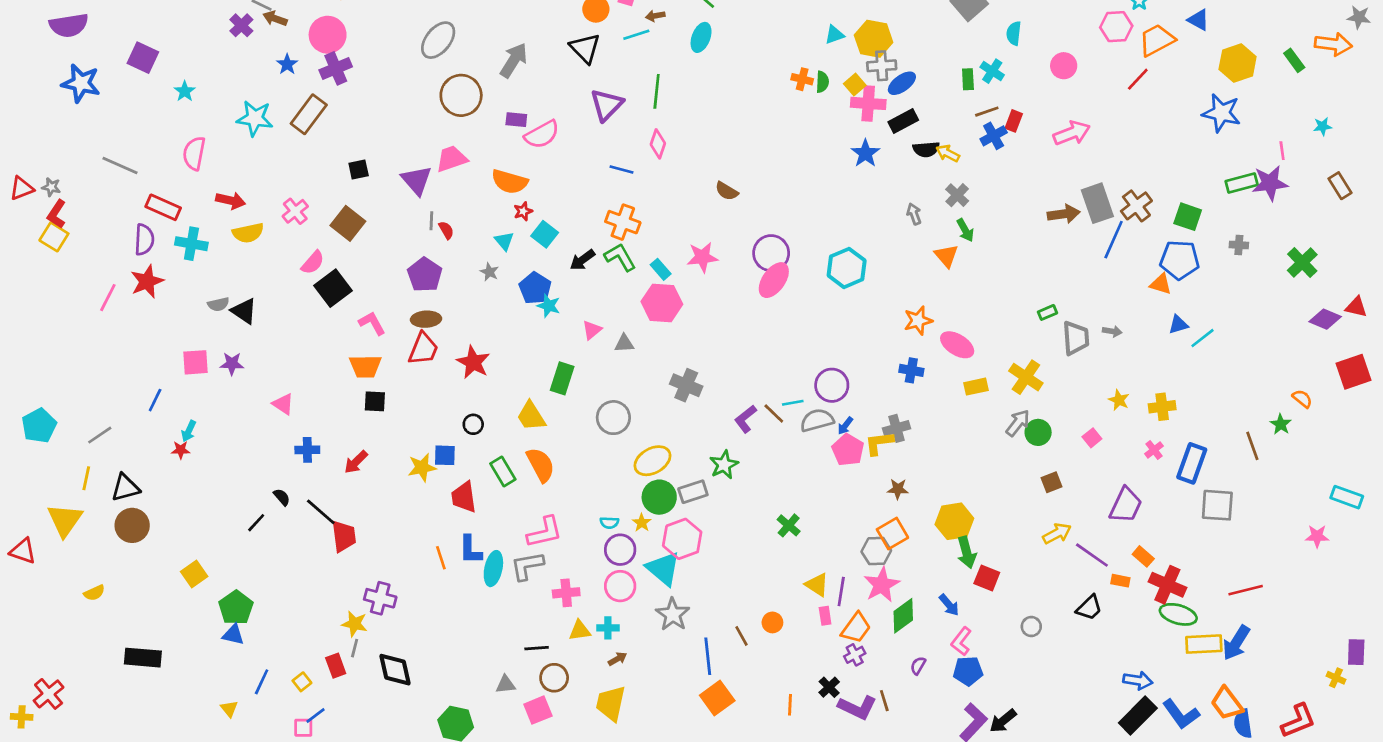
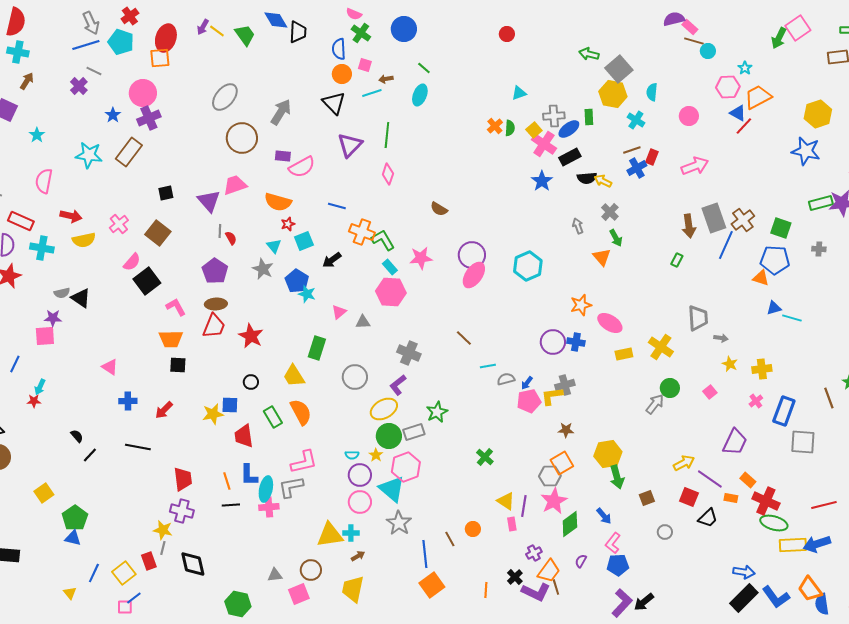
brown arrow: (275, 19) -> (27, 81), moved, turned 102
blue triangle: (1198, 20) -> (738, 113), moved
yellow hexagon: (874, 39) -> (613, 94), moved
orange cross: (802, 79) -> (495, 126), turned 35
green rectangle: (968, 79) -> (589, 117), moved
pink cross: (868, 103) -> (544, 144), turned 30
blue line: (621, 170) -> (337, 206), moved
brown arrow: (1064, 214) -> (689, 226), turned 90
cyan square: (545, 234) -> (304, 241), turned 30
green L-shape: (620, 257) -> (383, 240), moved
gray star: (489, 272) -> (263, 269), size x1.5
green rectangle: (1047, 312) -> (677, 260), moved, turned -40
gray arrow: (1112, 331) -> (721, 338), moved
cyan line: (1203, 338) -> (792, 318), turned 54
purple star: (232, 364) -> (53, 318), moved
purple circle: (832, 385) -> (553, 342), moved
brown line: (774, 414) -> (464, 338), moved
purple L-shape: (746, 419) -> (398, 385), moved
gray semicircle: (817, 420) -> (506, 379), size x0.7
gray arrow: (1018, 423) -> (655, 404), moved
pink pentagon: (848, 450) -> (529, 401), turned 30
brown square: (1052, 482) -> (647, 498), moved
black semicircle: (282, 497) -> (77, 436), moved
black line: (321, 512) -> (138, 447), turned -30
red trapezoid: (344, 536) -> (183, 479), moved
red square: (987, 578) -> (689, 497), moved
pink cross: (566, 593) -> (269, 507), moved
orange trapezoid: (856, 628) -> (549, 571), moved
yellow triangle: (580, 631) -> (330, 535), size x1.6
blue arrow: (1236, 643) -> (817, 544), turned 40
black line: (537, 648) -> (231, 505), moved
yellow square: (302, 682) -> (124, 573), size x1.6

